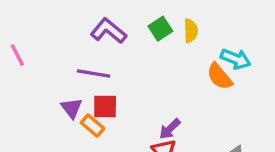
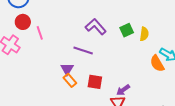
red square: (105, 107) -> (95, 82), moved
orange rectangle: (92, 126) -> (70, 80), moved

